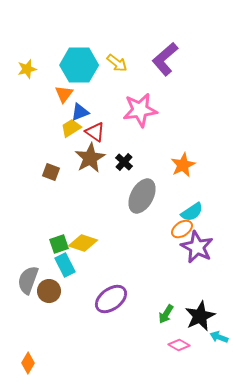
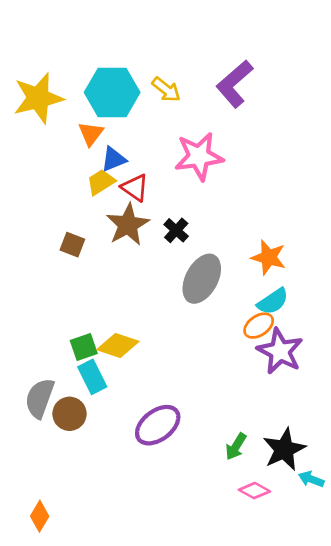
yellow star: (27, 69) -> (38, 98), size x1.8
orange star: (183, 165) -> (269, 257), moved, turned -30

